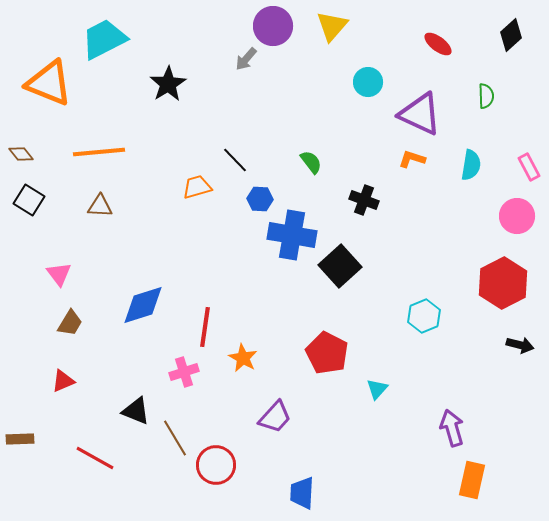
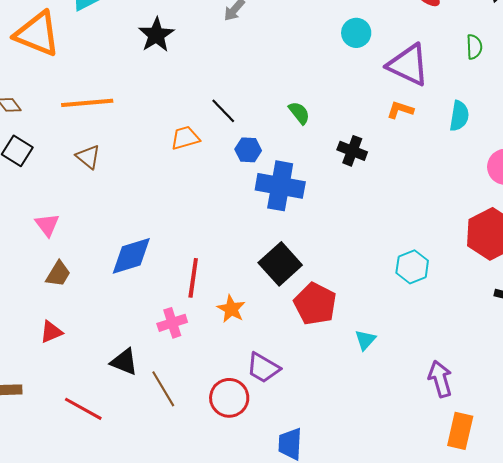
brown triangle: (100, 206) -> (88, 157), turned 36
black square: (340, 266) -> (280, 264), moved
purple trapezoid: (275, 417) -> (263, 368), turned 78
red circle: (216, 465) -> (229, 398), moved

